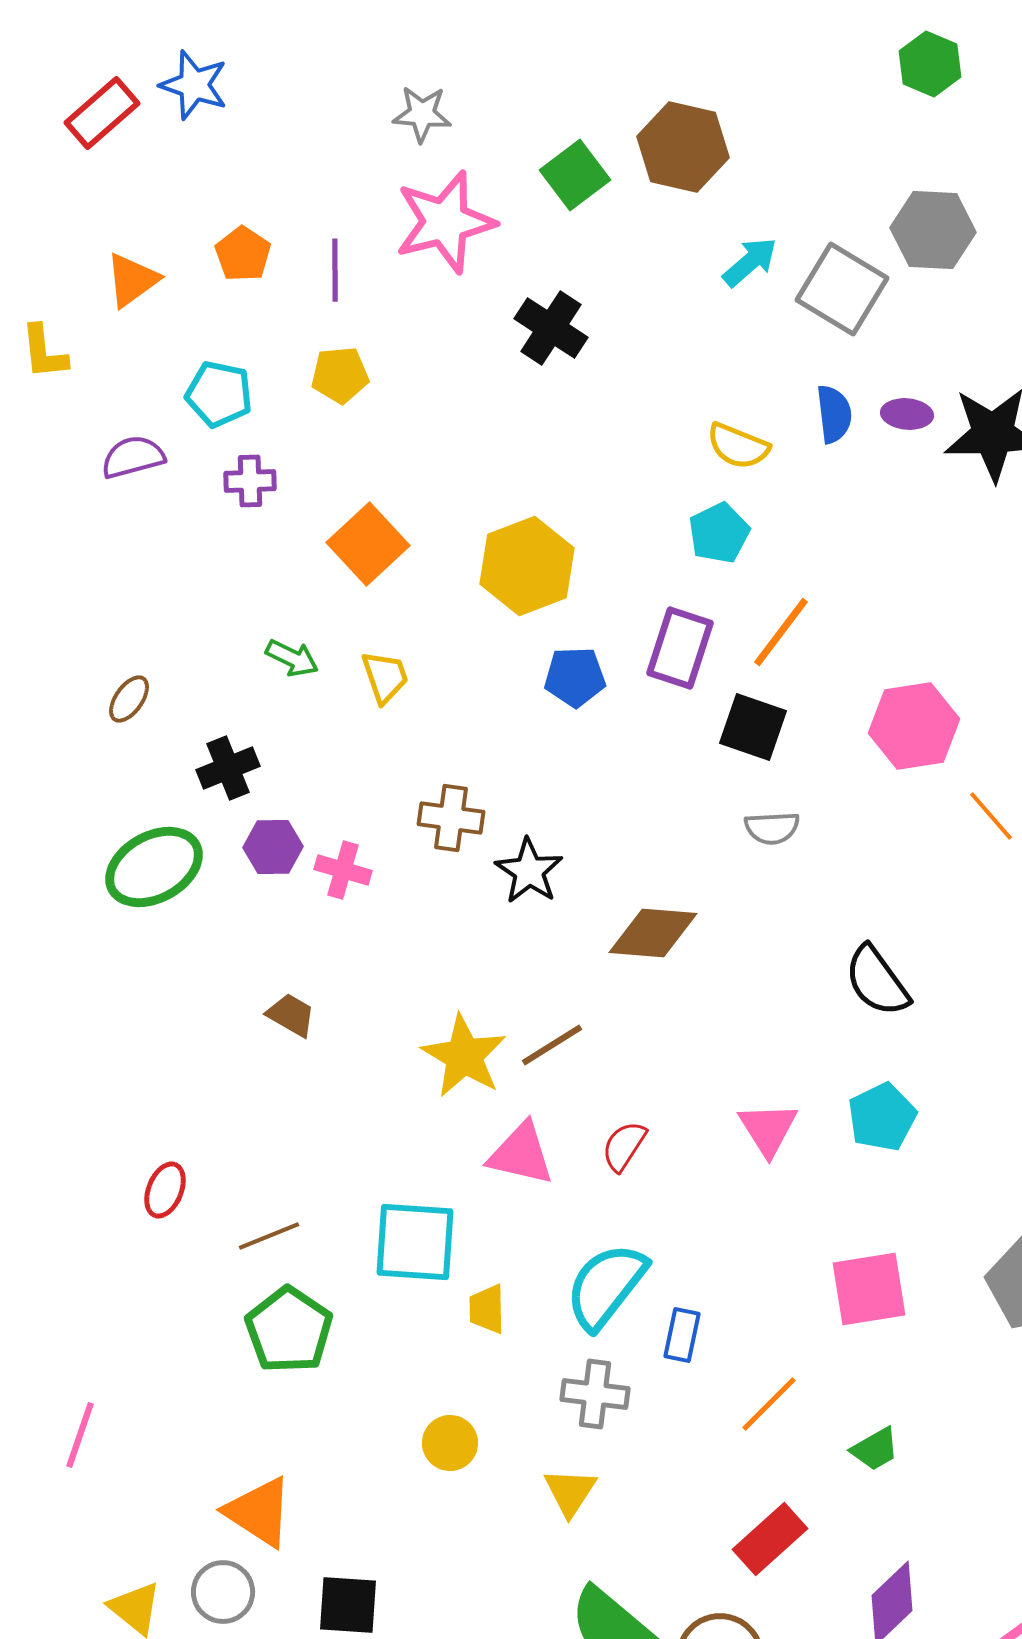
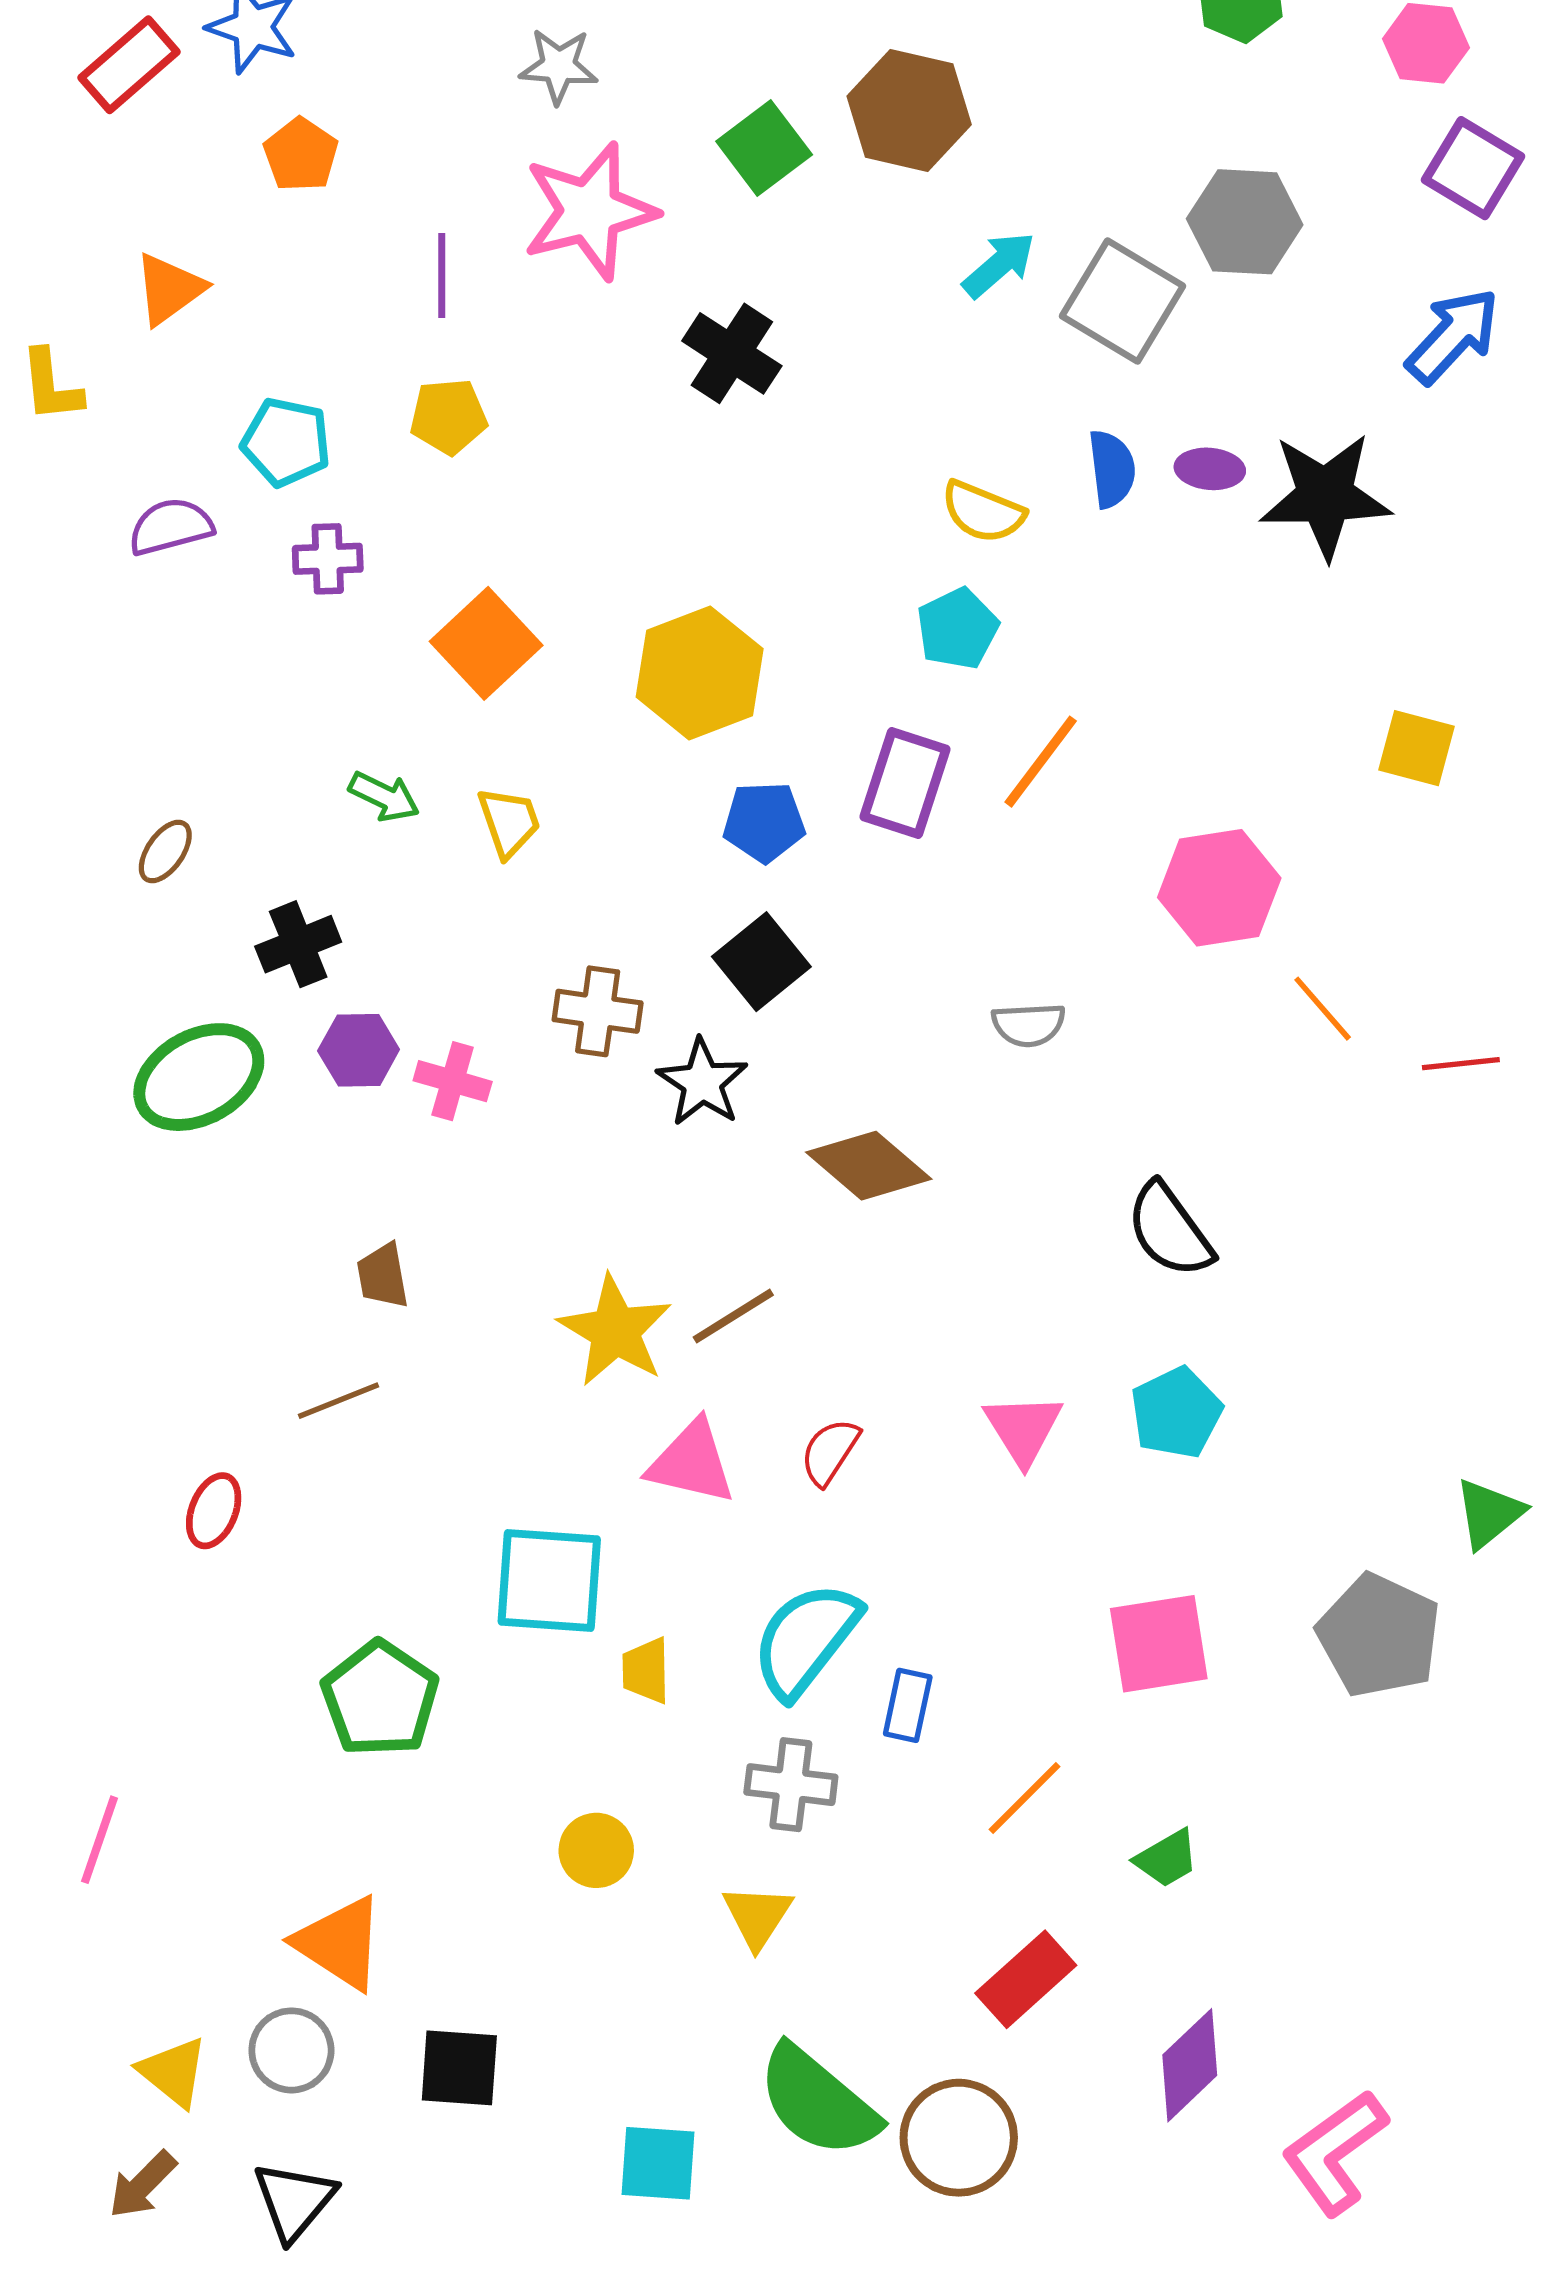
orange pentagon: (243, 254) -> (301, 155), moved
black square: (753, 727) -> (761, 962), moved, turned 32
brown diamond: (653, 933) -> (869, 1166), turned 36
brown trapezoid: (291, 1015) -> (383, 1276), turned -130
brown line: (269, 1236) -> (338, 1401), moved

